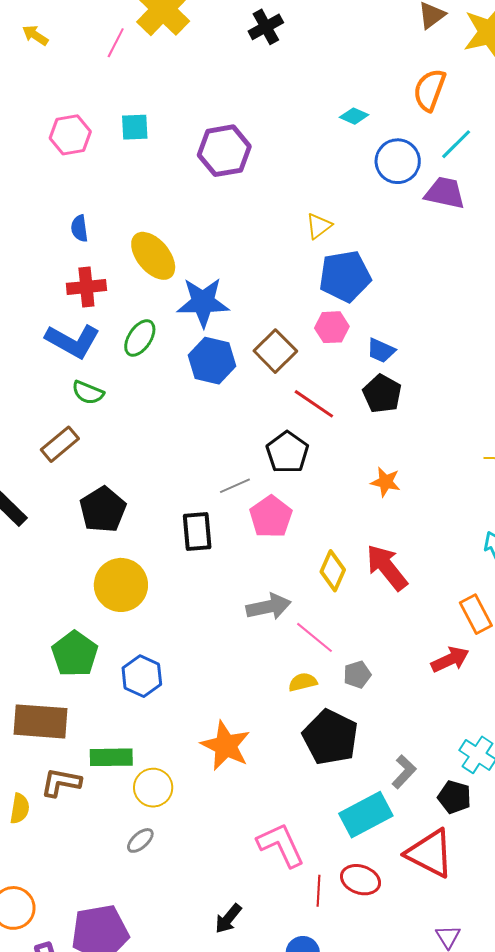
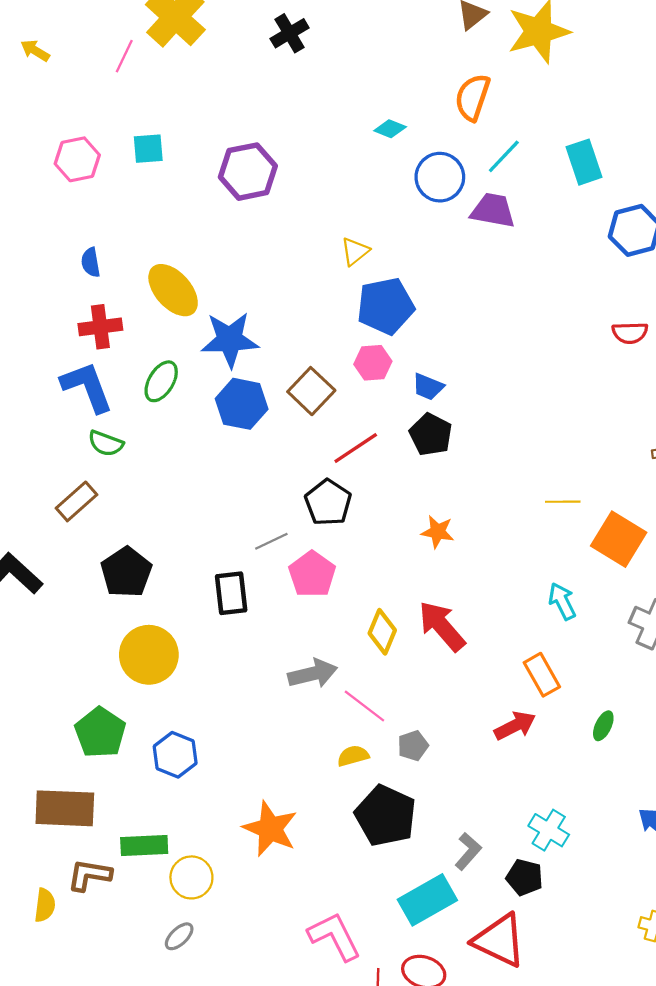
blue L-shape: (73, 341) -> (87, 387), turned -138
red line: (314, 404) -> (356, 448), turned -66

